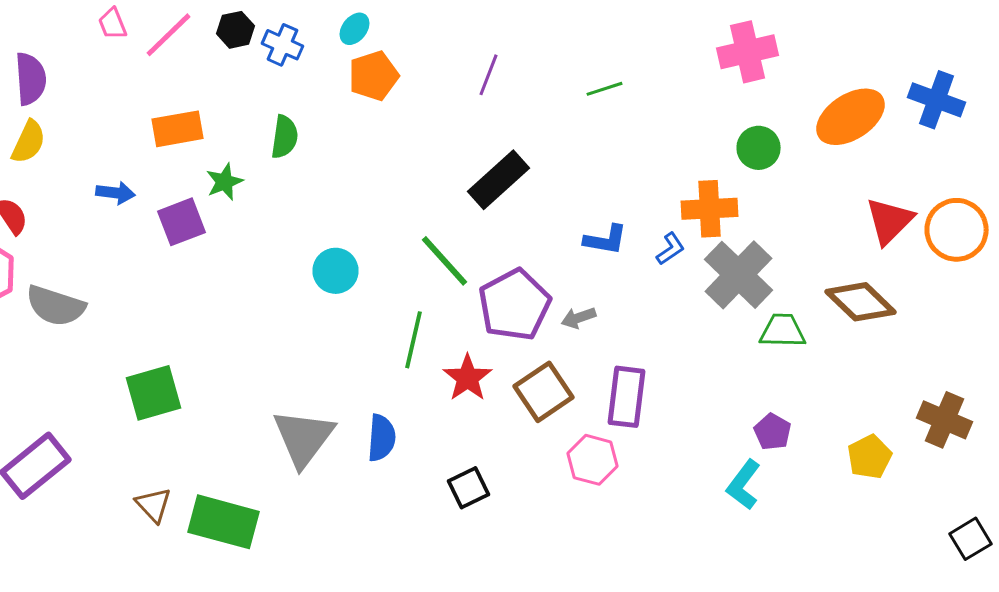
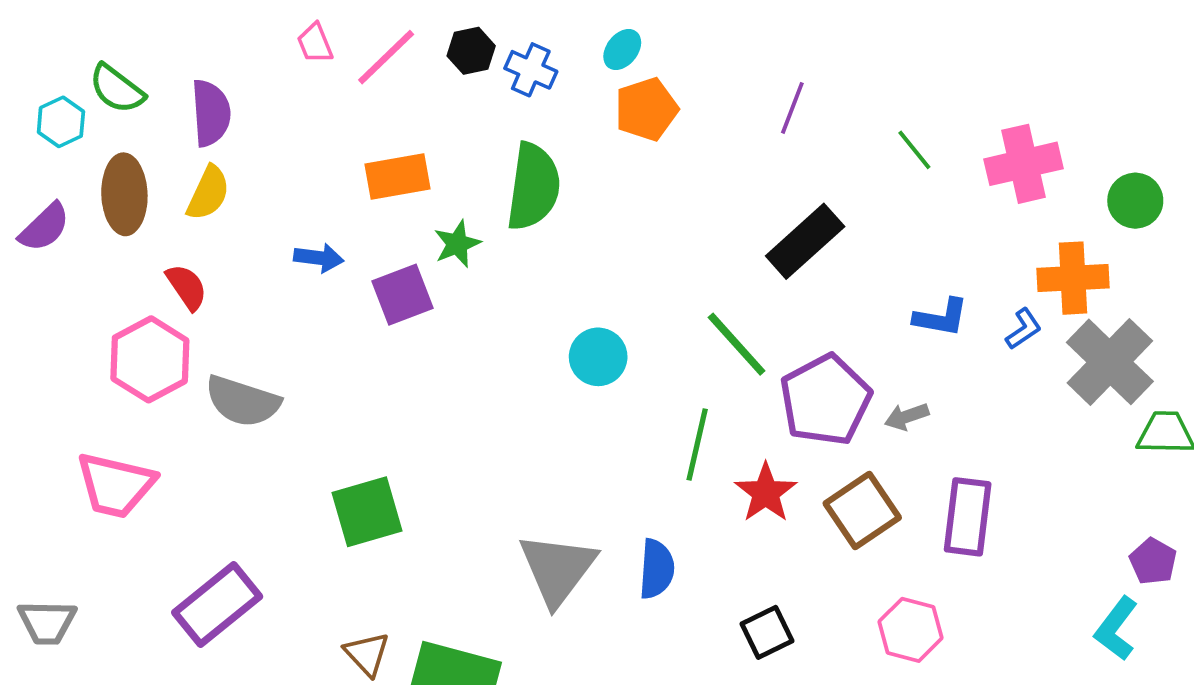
pink cross: (748, 52) -> (1024, 164), moved
green line: (604, 89) -> (914, 150), moved, turned 69
green semicircle: (284, 137) -> (533, 187), size x1.6
pink hexagon: (592, 460) -> (911, 630), moved

